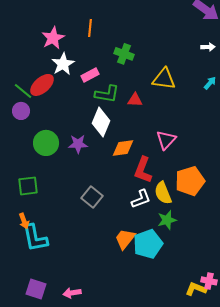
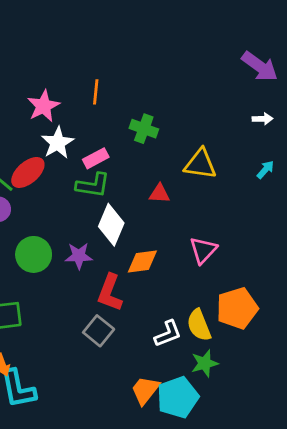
green L-shape: (107, 94) -> (93, 185), moved
red L-shape: (143, 170) -> (110, 293), moved

